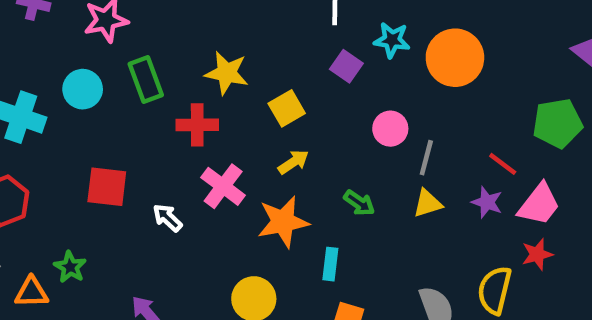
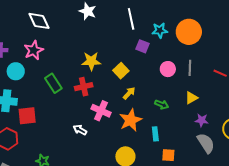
green rectangle: (146, 80) -> (53, 83), moved
cyan circle: (83, 89) -> (16, 71), moved
gray line: (426, 158) -> (190, 68), moved
red square: (107, 187) -> (27, 116), moved
purple star: (487, 202) -> (202, 120), moved

